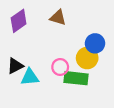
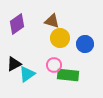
yellow circle: (87, 58) -> (60, 38), moved
cyan triangle: (30, 77) -> (27, 74), turned -30

